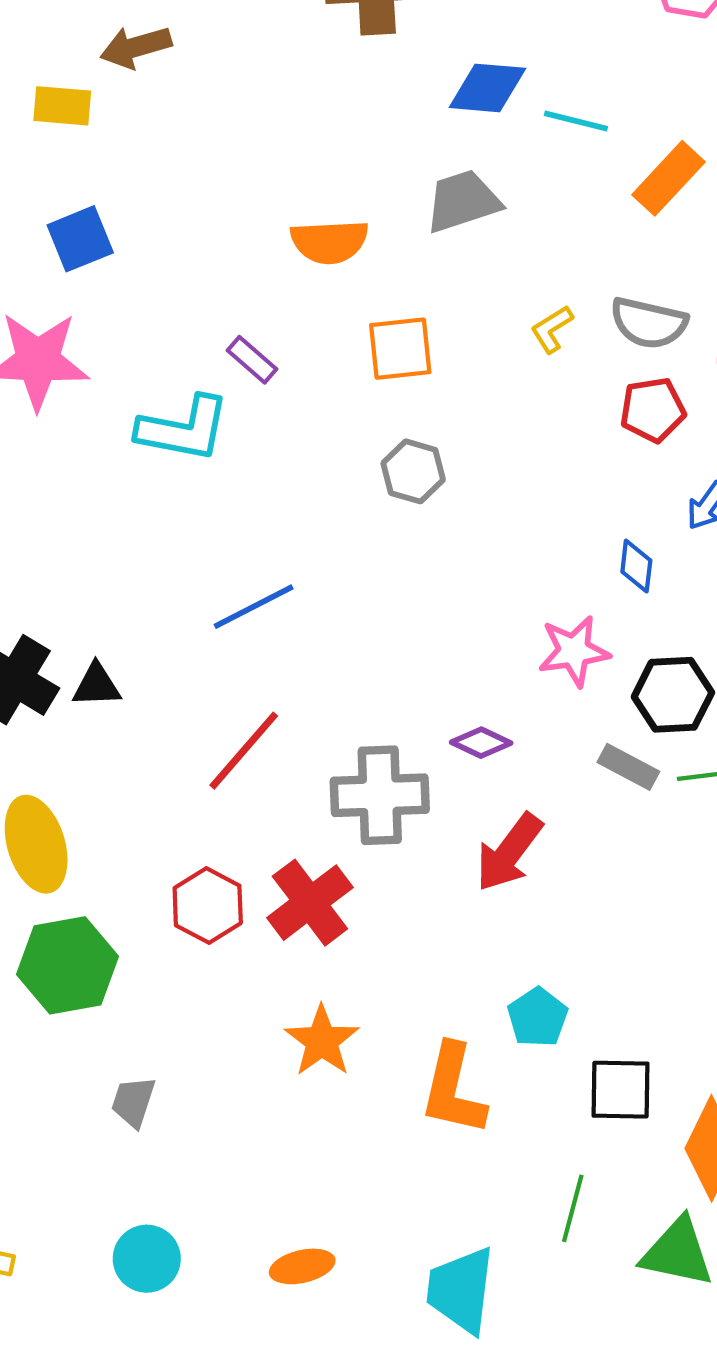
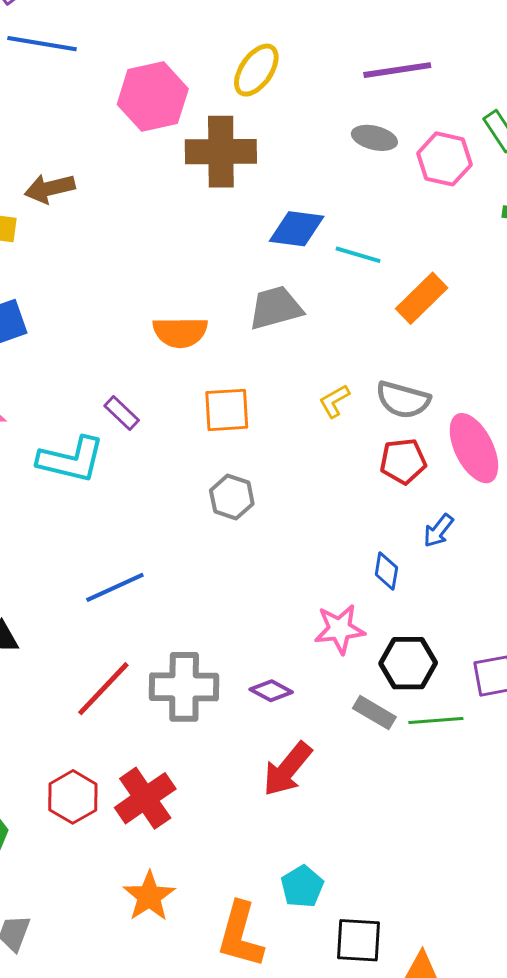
gray cross: (380, 795) -> (184, 687), moved

